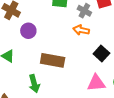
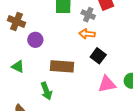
black square: (101, 53) -> (98, 56), moved

